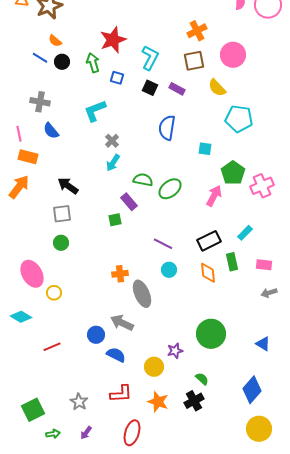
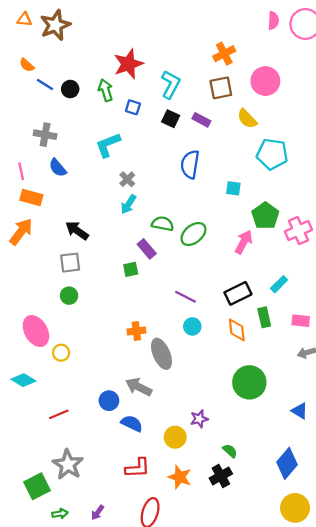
orange semicircle: (55, 41) -> (27, 65), moved
green circle: (211, 334) -> (249, 382), moved
gray star: (79, 402) -> (68, 465), moved, size x1.5

